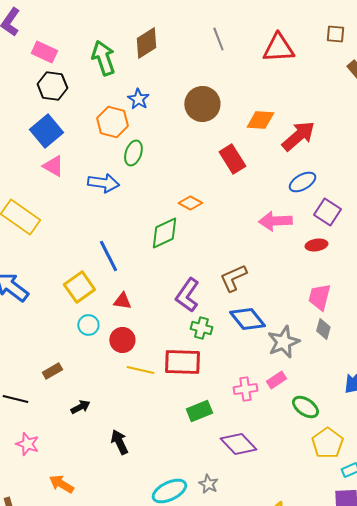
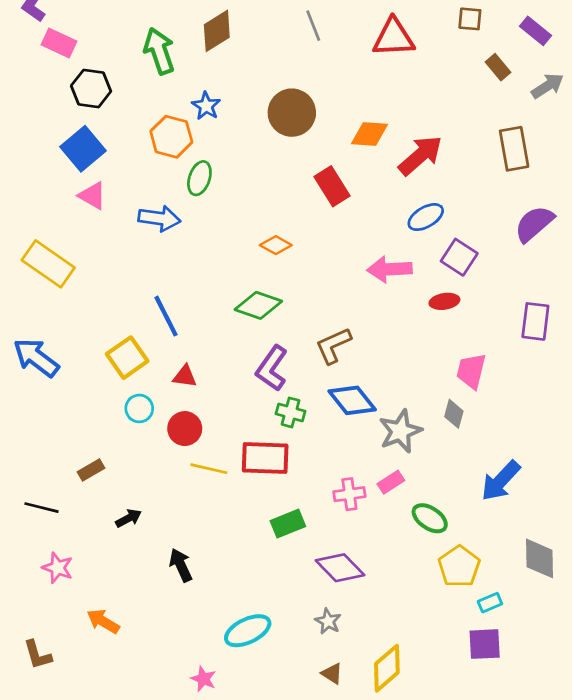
pink rectangle: (44, 52) -> (59, 43), moved
green diamond: (164, 233) -> (258, 305), moved, turned 44
pink trapezoid: (319, 297) -> (471, 371), moved
gray star: (208, 484) -> (328, 621), moved

